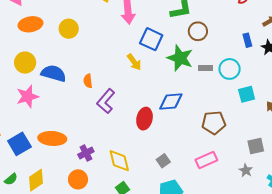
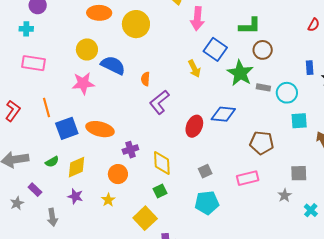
yellow circle: (69, 29) -> (136, 24), size x1.4

